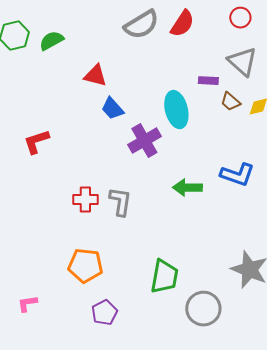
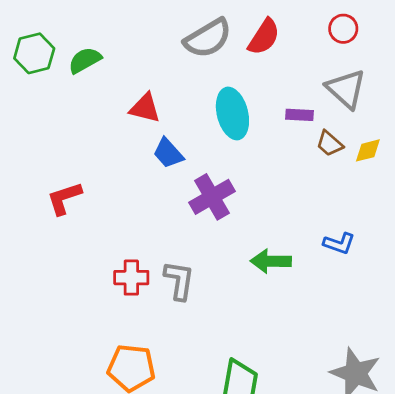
cyan ellipse: (176, 110) -> (232, 114), moved
blue L-shape: (237, 175) -> (339, 243), size x0.7

